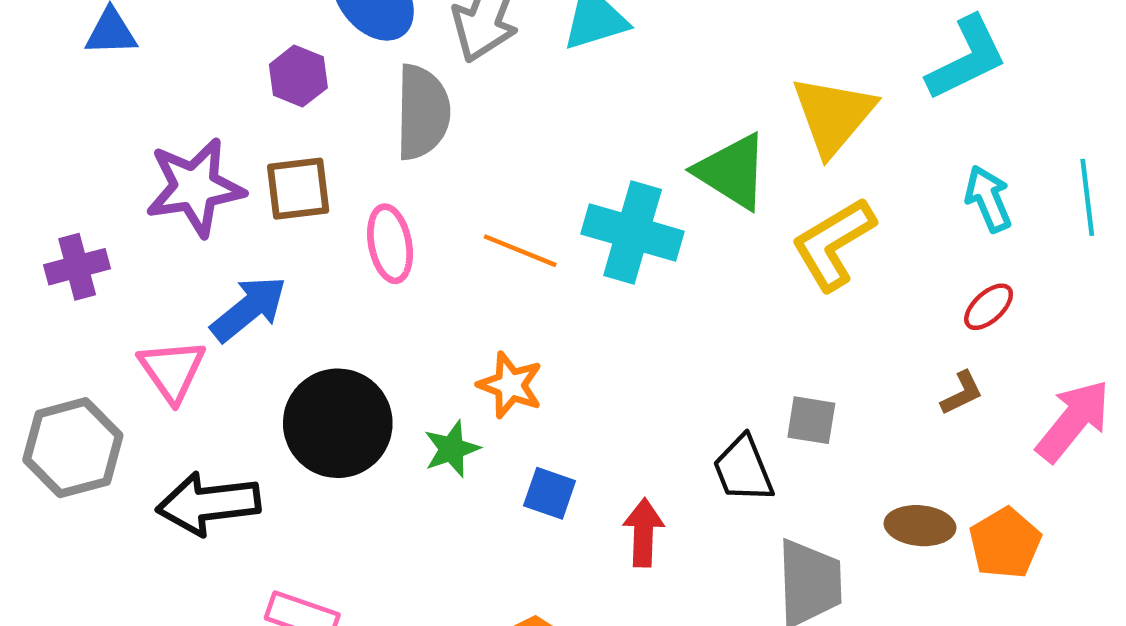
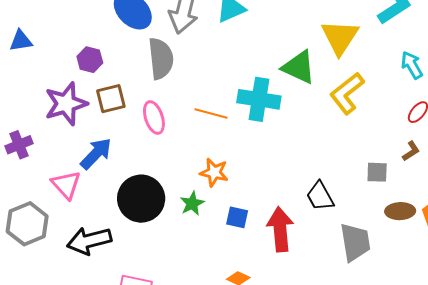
purple hexagon: (298, 76) -> (90, 60), moved
gray square: (811, 420) -> (377, 172), moved
red arrow: (643, 533) -> (280, 229), size x1.5

